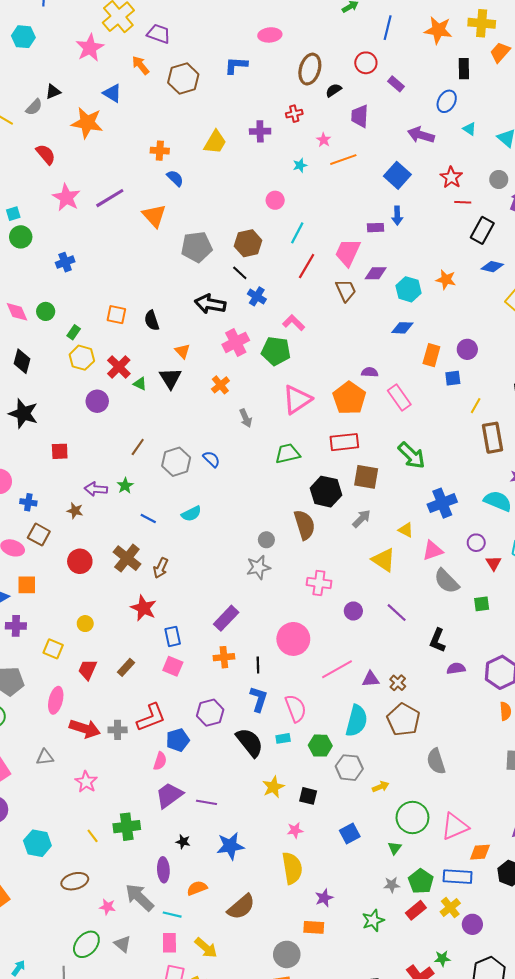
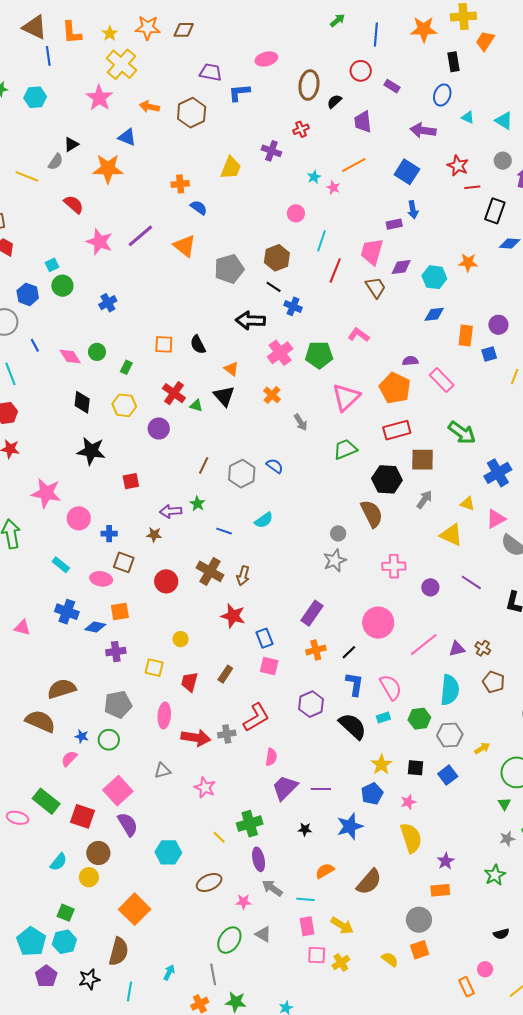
purple trapezoid: (159, 34) -> (211, 72), moved
orange arrow: (141, 65) -> (149, 107), turned -30
purple cross: (260, 131) -> (271, 151), turned 30
pink star: (324, 140) -> (333, 187), moved
pink L-shape: (294, 323) -> (359, 335), moved
yellow hexagon: (82, 358) -> (124, 405), moved
black line: (258, 665) -> (349, 652), turned 56
brown pentagon: (403, 720) -> (494, 682), size x0.7
blue pentagon: (178, 740) -> (372, 794), moved
blue square: (350, 833) -> (448, 775), moved
purple ellipse: (163, 870) -> (259, 859), moved
gray arrow: (139, 897) -> (272, 888), size x0.7

